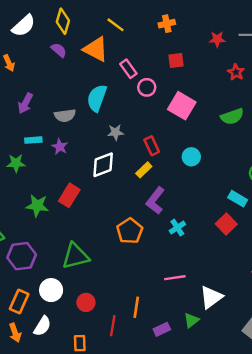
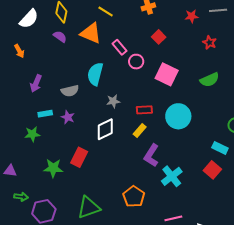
red square: (176, 60) -> (159, 37), turned -32
red rectangle: (152, 146) -> (144, 110), turned -63
cyan circle: (191, 157) -> (178, 116), size x1.6
cyan cross: (177, 228) -> (172, 176), size x1.5
orange pentagon: (130, 231) -> (134, 197), moved

